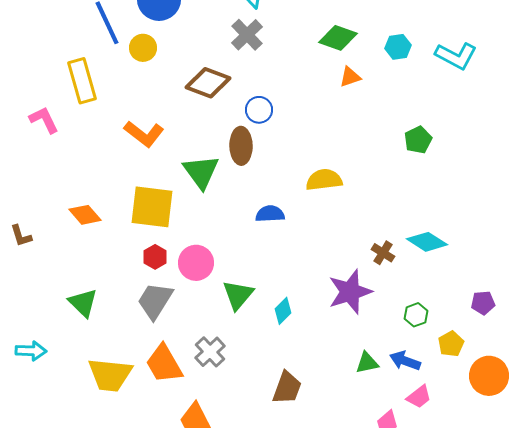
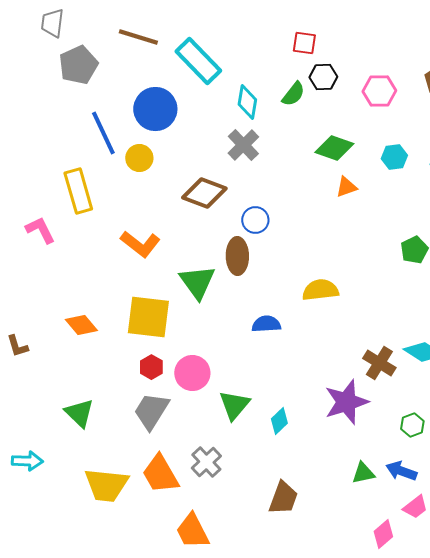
brown cross: (383, 253) -> (379, 363), size x1.4

